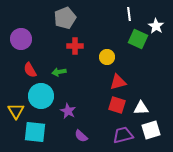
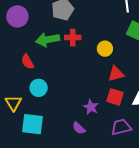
purple circle: (21, 39) -> (17, 16), moved
green arrow: (59, 72) -> (48, 40), moved, size x1.6
cyan circle: (41, 96) -> (39, 88), size x0.7
purple star: (68, 111) -> (91, 107), moved

